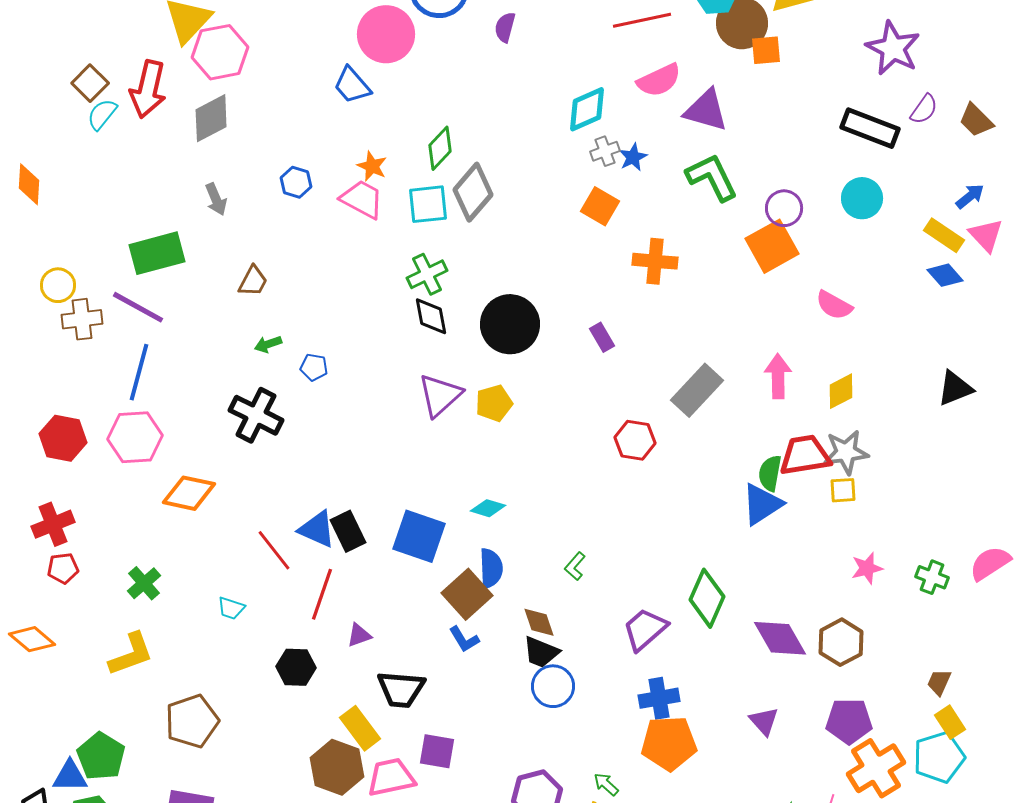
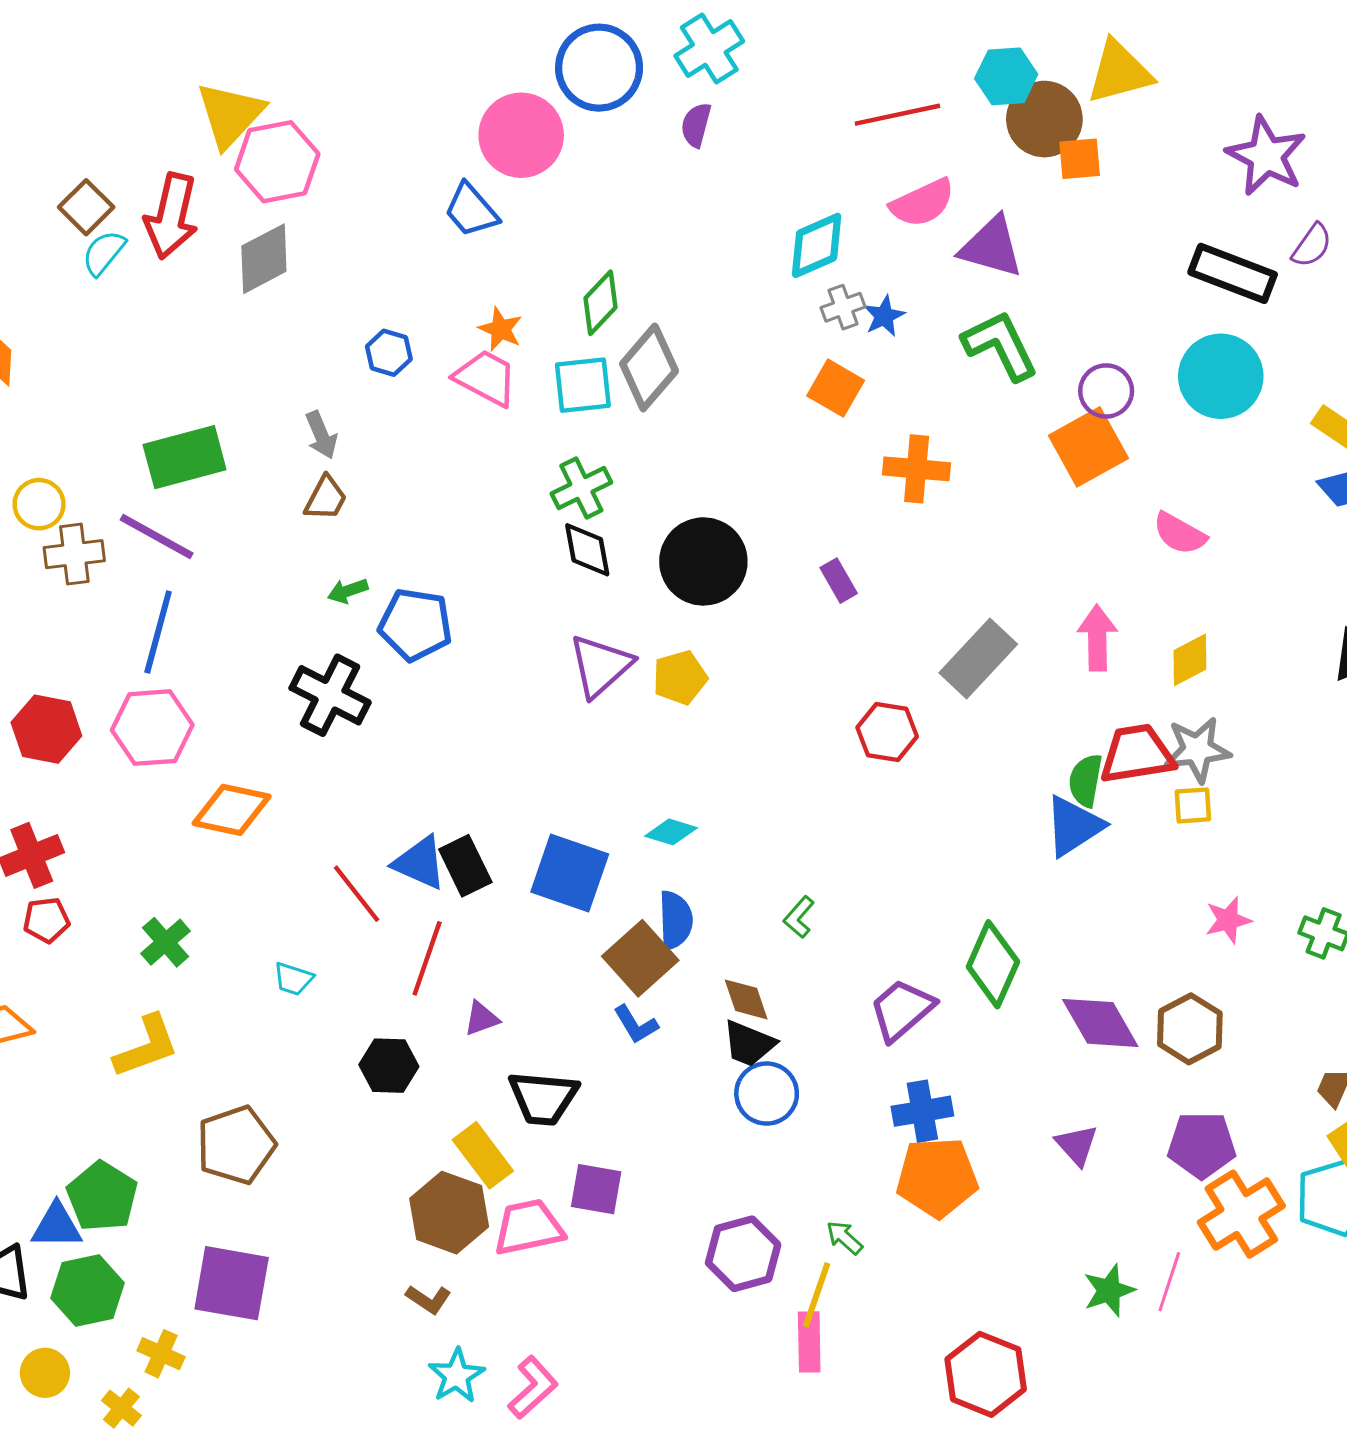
cyan circle: (862, 198) -> (1221, 376), size x1.4
gray arrow: (216, 199) -> (321, 435), moved
blue pentagon: (314, 367) -> (415, 625), size x1.8

